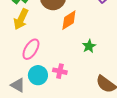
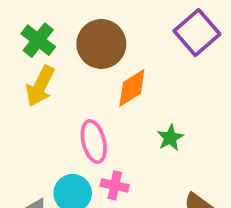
pink ellipse: (31, 49) -> (94, 141), moved, turned -45

